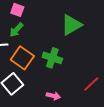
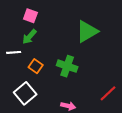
orange square: (22, 58) -> (36, 66), size x0.6

